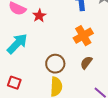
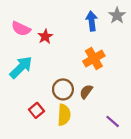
brown semicircle: (86, 63) -> (86, 92), moved
red square: (14, 83) -> (36, 110), moved, turned 32

